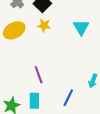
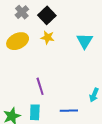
blue line: (68, 98) -> (69, 111), turned 60

